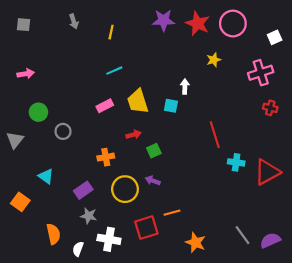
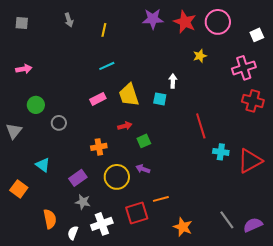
red cross: (270, 108) -> (253, 101), size x1.5
white cross: (109, 239) -> (102, 224), turned -30

